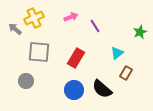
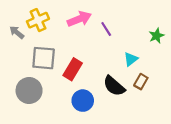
pink arrow: (71, 17) -> (79, 19), size x1.5
red rectangle: (76, 58) -> (73, 69), moved
gray circle: (26, 81) -> (29, 91), size x1.5
black semicircle: (102, 89) -> (114, 86), moved

